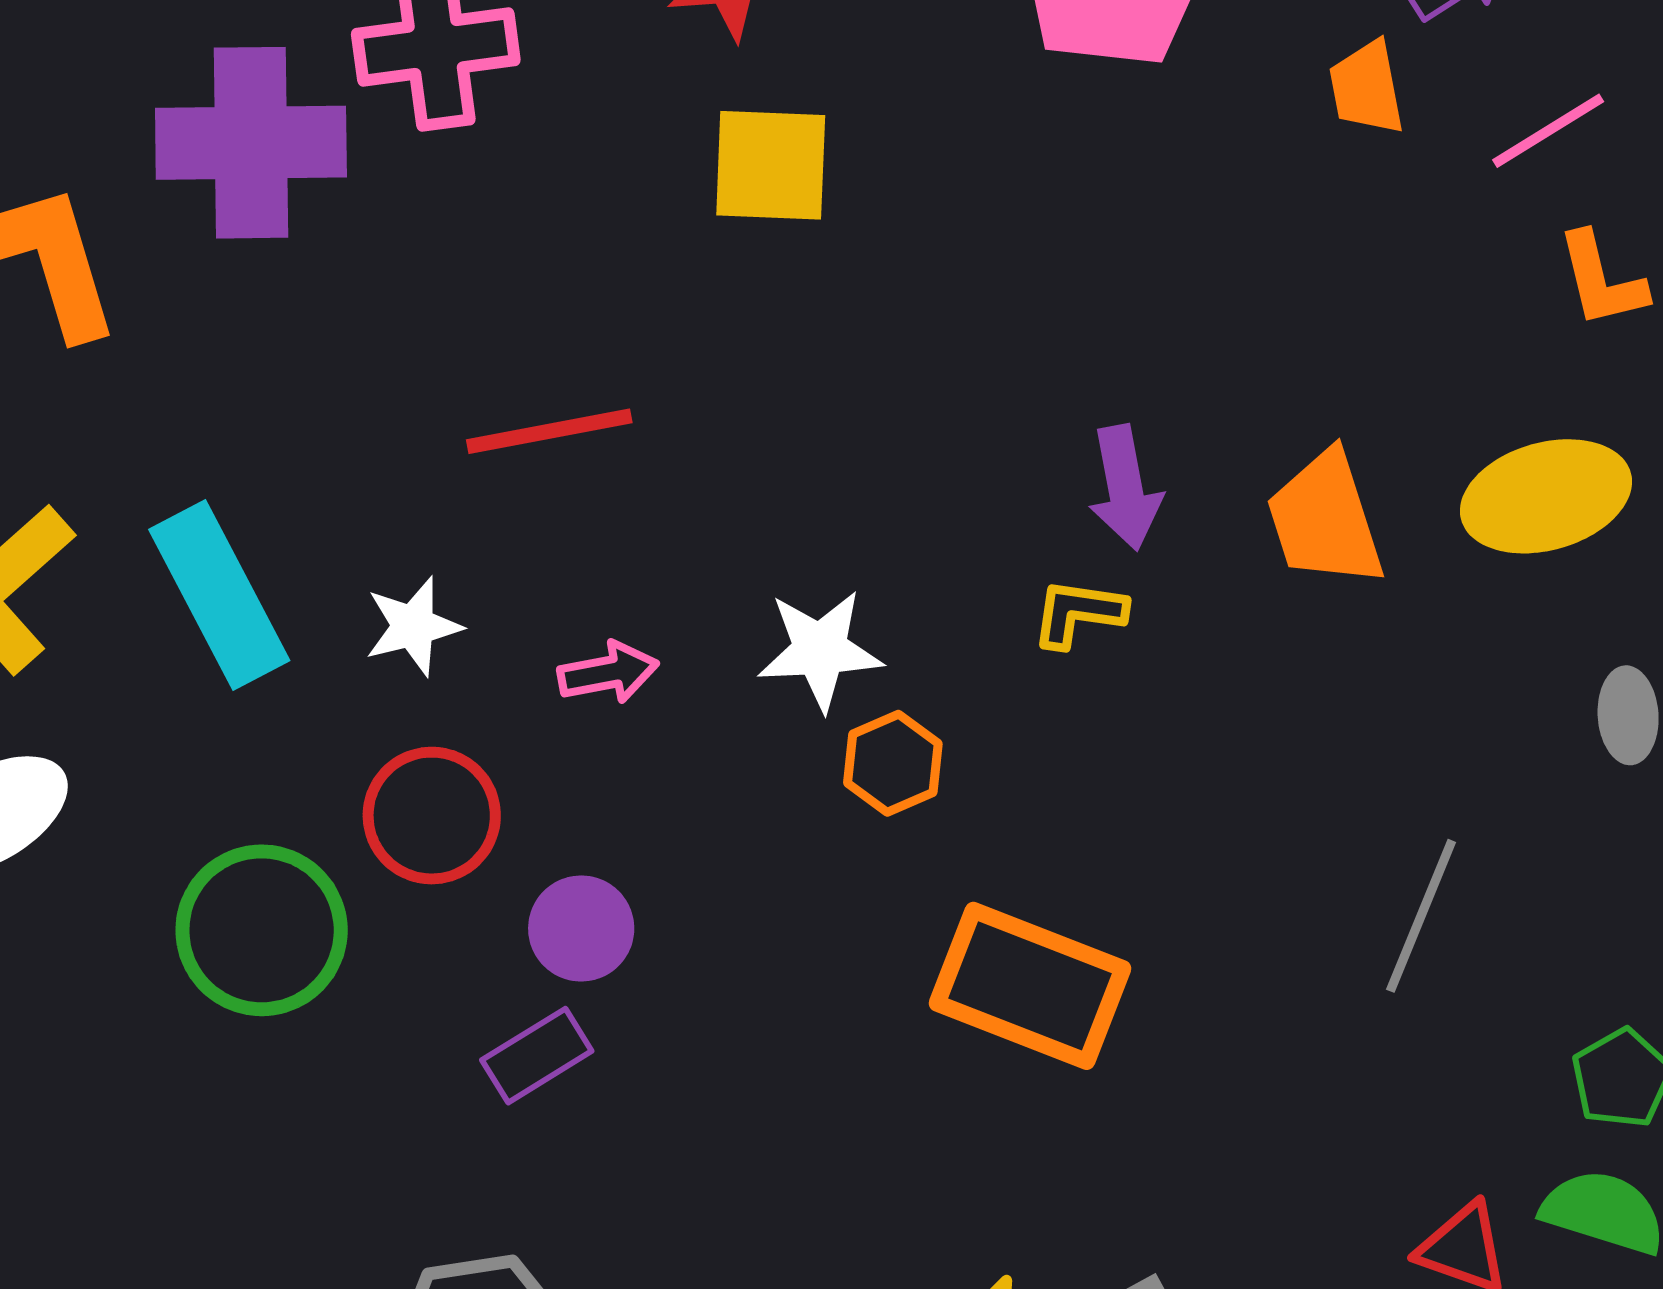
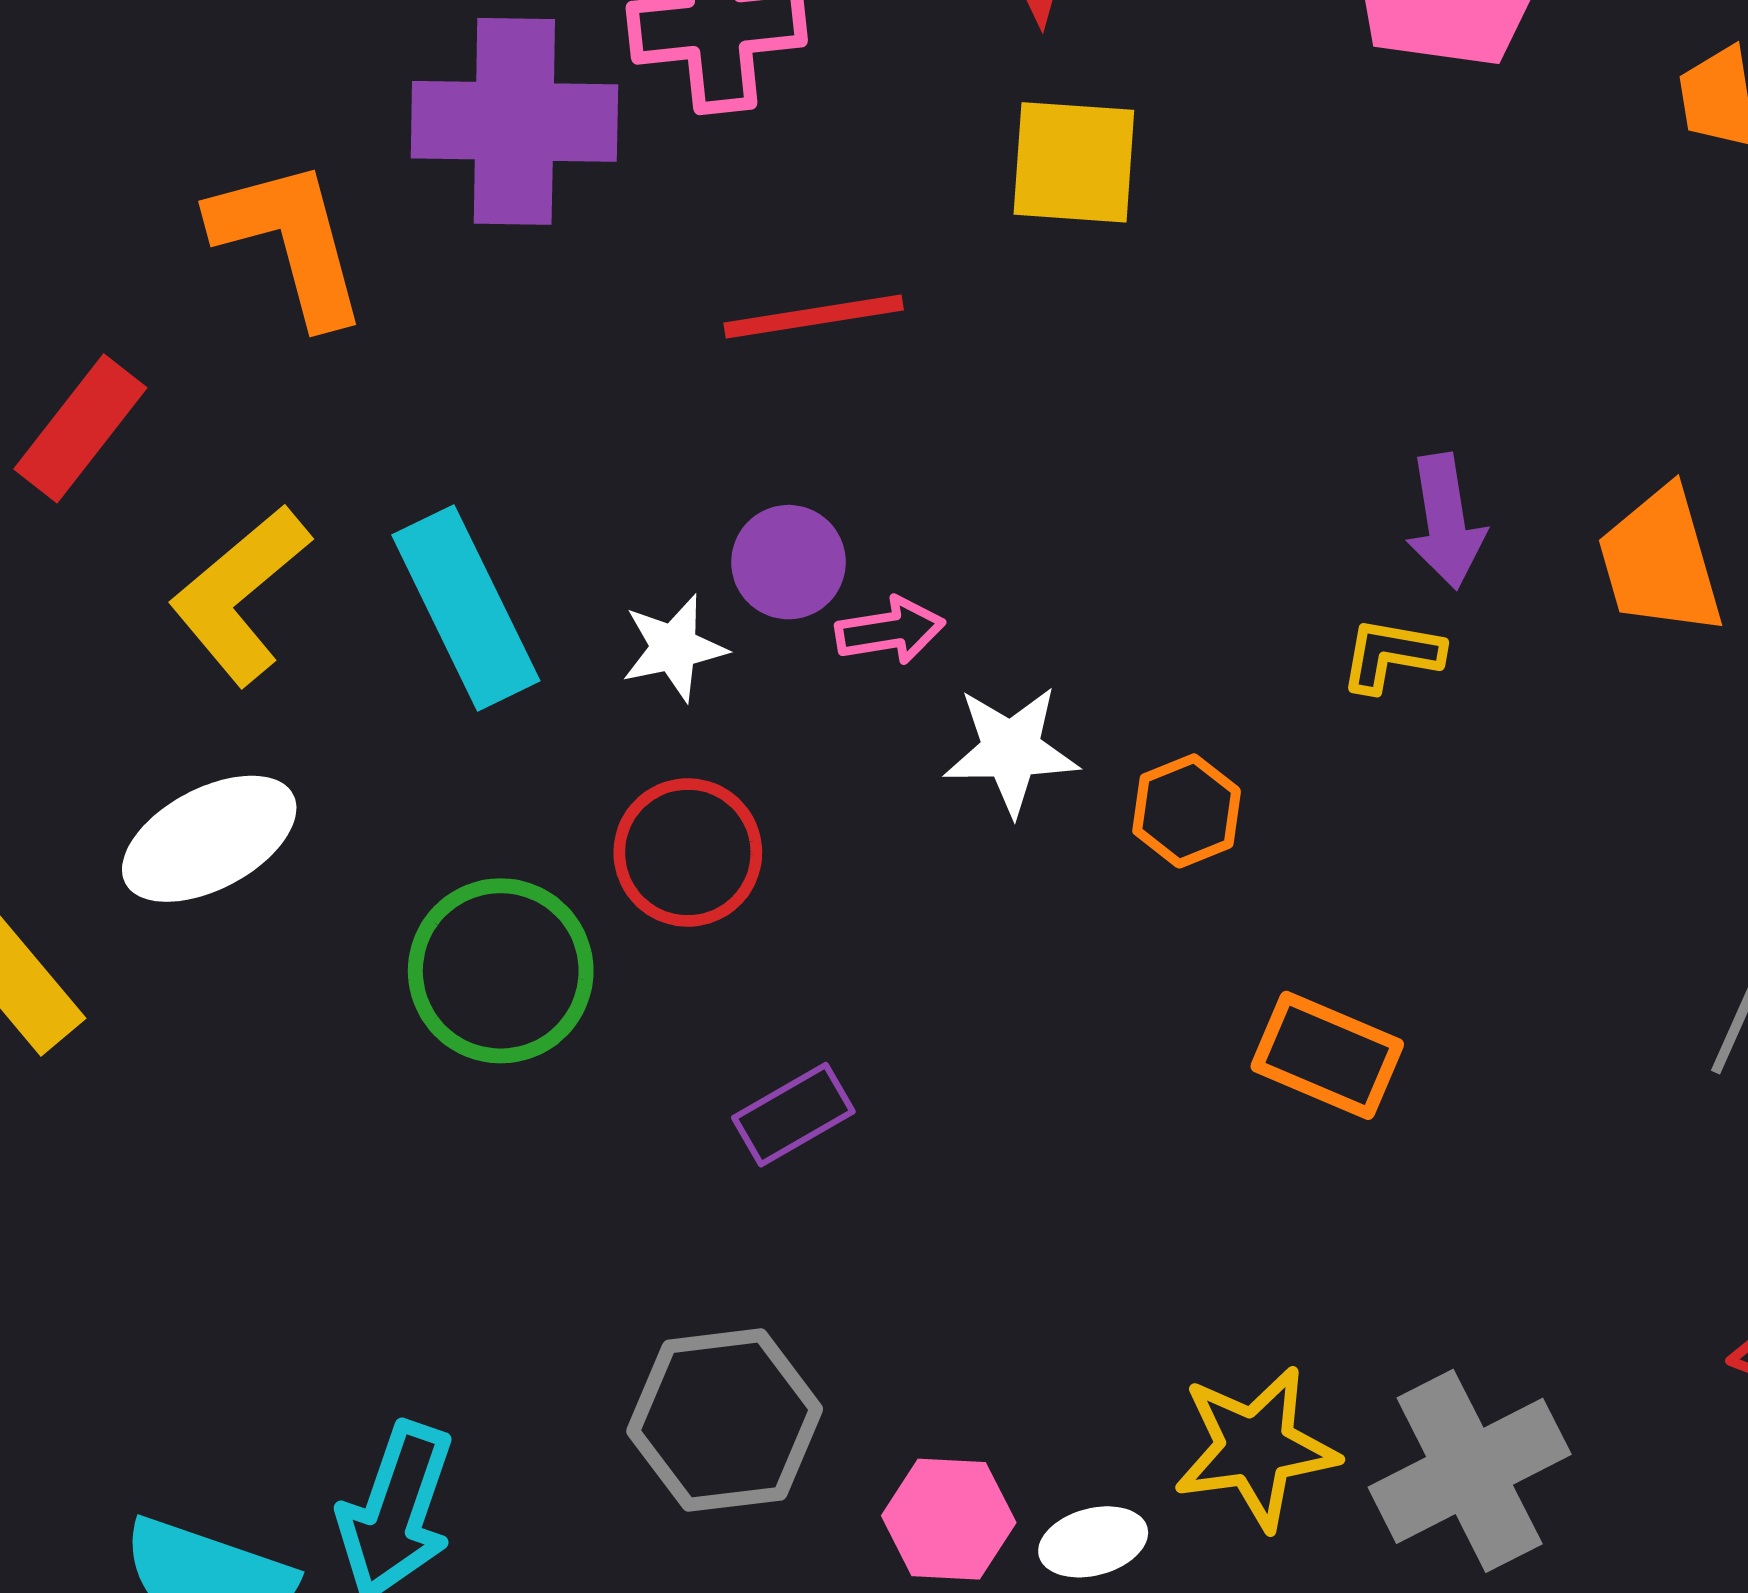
red line: (549, 431) -> (814, 317), moved
white star: (820, 650) -> (1011, 750), moved
pink arrow: (608, 673) -> (890, 631), moved
purple circle: (581, 928) -> (788, 562), moved
orange rectangle: (1030, 986) -> (1327, 1055), size x0.7

